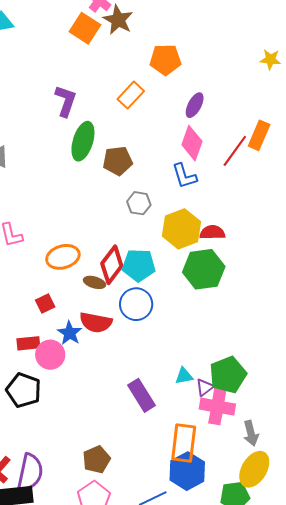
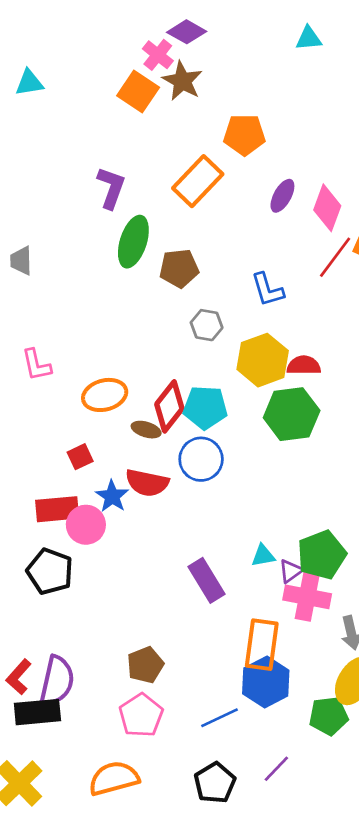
orange rectangle: (131, 95) -> (198, 181), size x1.4
pink diamond: (192, 143) -> (327, 208), moved
red rectangle: (28, 343) -> (57, 509), size x1.4

